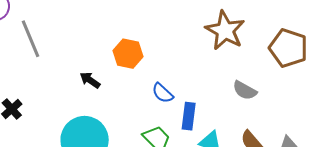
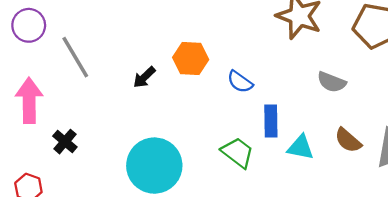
black arrow: (90, 80) -> (144, 77), moved, turned -70
blue semicircle: (162, 93) -> (240, 82), moved

